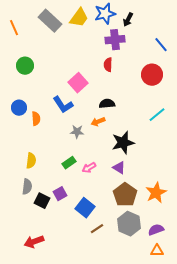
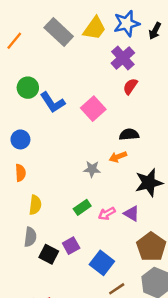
orange line: (14, 28) -> (14, 41), turned 63
purple cross: (115, 40) -> (123, 58), moved, turned -36
red semicircle: (108, 65) -> (130, 86), turned 32
blue L-shape: (63, 105) -> (53, 102), moved
orange semicircle: (36, 119) -> (20, 173), moved
purple triangle: (119, 168) -> (132, 214), moved

